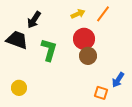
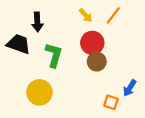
yellow arrow: (78, 14) -> (86, 15), turned 72
black arrow: (34, 20) -> (37, 22), turned -36
yellow circle: (19, 88) -> (40, 92), moved, size x1.5

